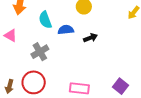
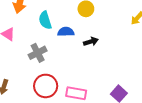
red circle: (34, 82) -> (46, 86), moved

